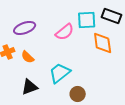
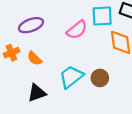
brown circle: (78, 94) -> (100, 78), moved

